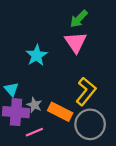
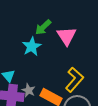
green arrow: (79, 19) -> (43, 27), moved

